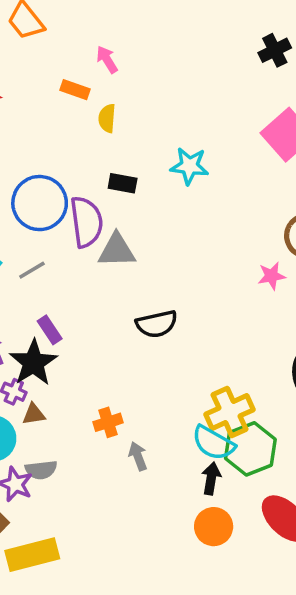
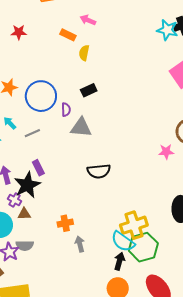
pink arrow: (107, 60) -> (88, 20), turned -42
cyan star: (189, 166) -> (167, 30), moved
black rectangle: (123, 183) -> (89, 90), turned -42
purple semicircle: (86, 222) -> (66, 110), size x0.5

